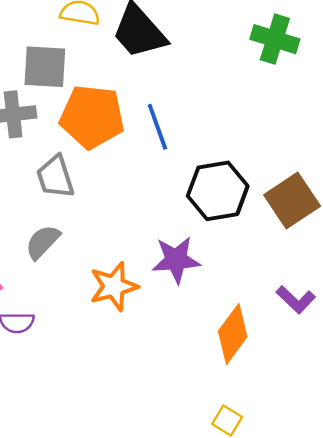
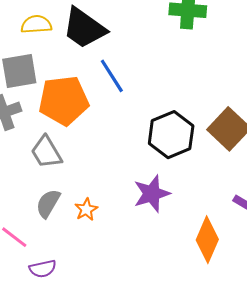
blue line: (157, 127) -> (112, 76), moved
orange star: (114, 286) -> (86, 209), moved, size x0.6

